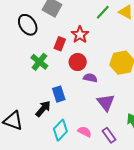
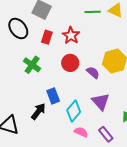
green line: (103, 12) -> (93, 12), turned 49
red rectangle: (60, 44) -> (47, 37), moved
purple semicircle: (90, 78) -> (93, 72), moved, turned 32
cyan diamond: (60, 130) -> (74, 111), moved

